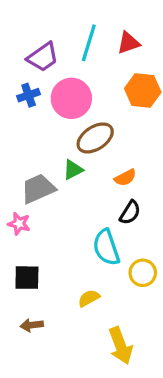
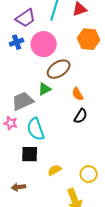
orange semicircle: (125, 178) -> (78, 94), turned 88
cyan semicircle: (106, 247) -> (36, 129), moved
yellow circle: (143, 273) -> (89, 174), moved
black square: (27, 278) -> (30, 154), moved

